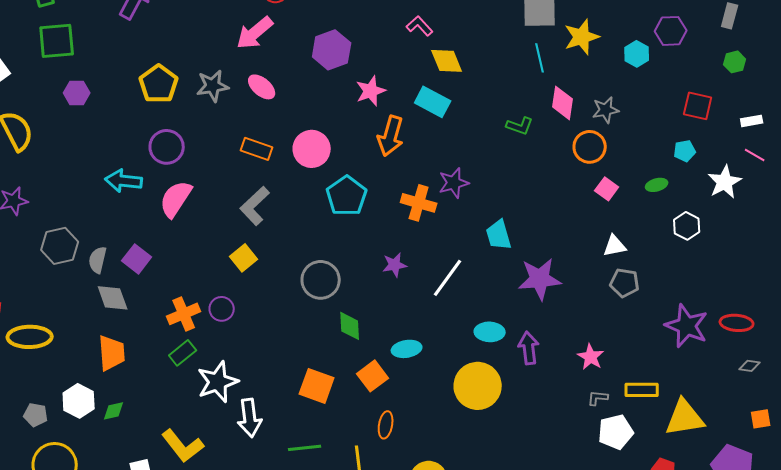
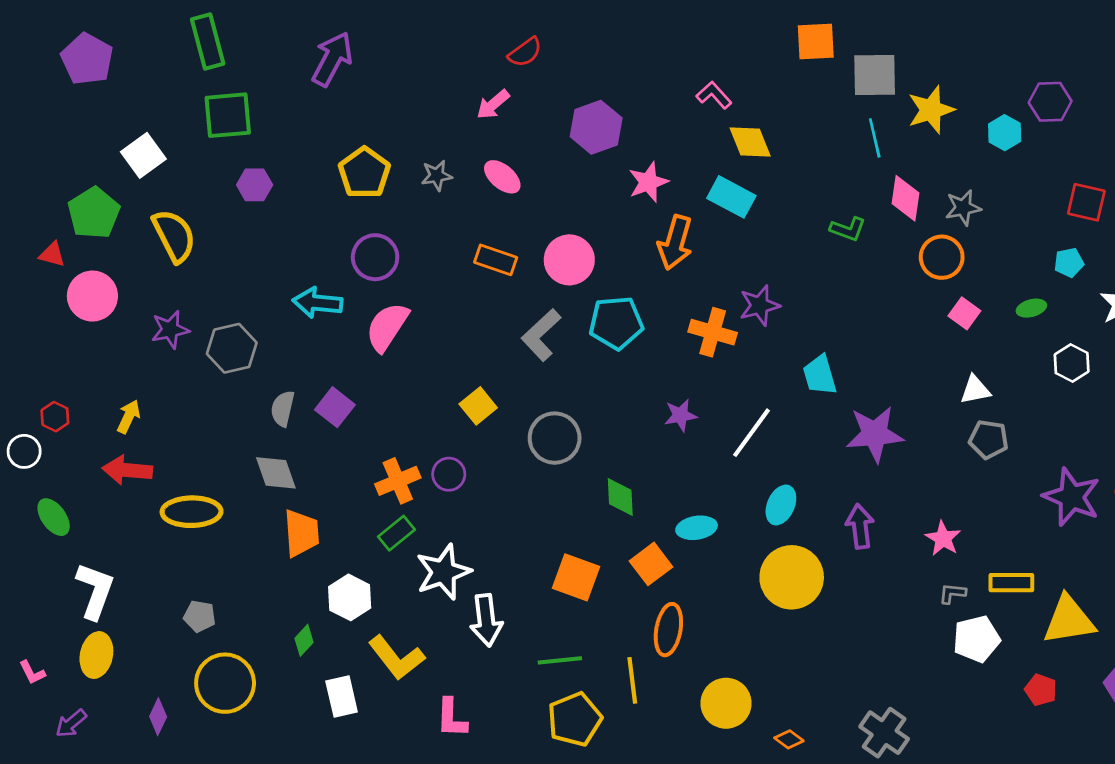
pink arrow: (255, 33) -> (493, 104), size x0.7
gray star: (213, 86) -> (437, 175), size x0.7
cyan pentagon: (347, 196) -> (616, 323), turned 30
gray L-shape: (255, 206) -> (541, 335), moved
gray hexagon: (60, 246) -> (232, 348), moved
gray circle: (321, 280) -> (555, 438), moved
gray diamond: (113, 298) -> (276, 473), moved
cyan ellipse: (490, 332) -> (781, 505), moved, turned -68
white hexagon: (79, 401) -> (350, 597), moved
green diamond: (114, 411) -> (304, 640), moved, turned -35
orange ellipse: (386, 425) -> (668, 630), size x1.4

